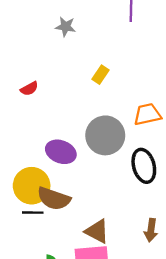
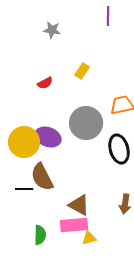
red semicircle: (29, 89) -> (45, 83), moved
yellow circle: (32, 186) -> (24, 142), moved
brown semicircle: (54, 199) -> (42, 177), turned 44

